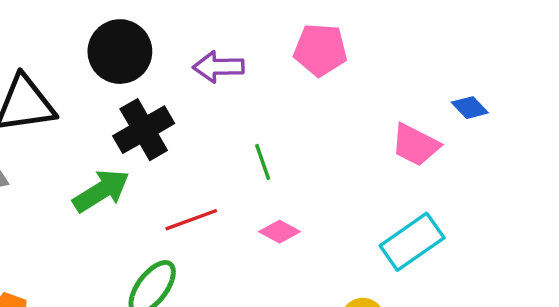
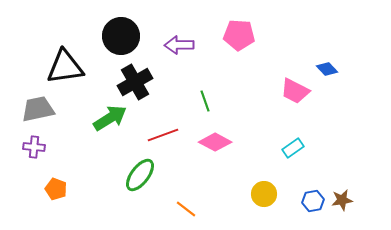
pink diamond: (280, 232) -> (215, 142), size x1.4
cyan rectangle: (412, 242) -> (293, 148), size x0.6

